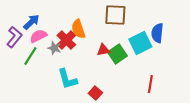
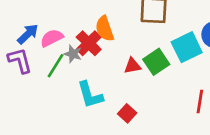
blue arrow: (31, 22) -> (28, 34), moved
purple L-shape: (14, 37) -> (20, 60), moved, turned -55
red triangle: (103, 50) -> (132, 66), moved
green line: (30, 56) -> (56, 66), moved

